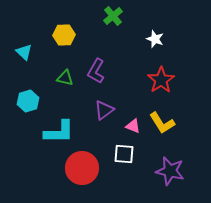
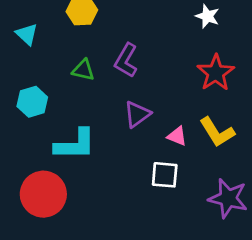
red circle: (82, 168) -> (43, 194), moved

